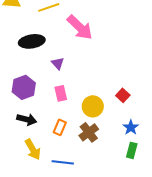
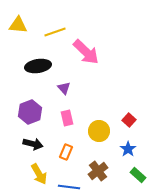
blue star: (131, 127) -> (128, 149), moved
brown cross: (89, 132) -> (98, 171), moved
green rectangle: (132, 150) -> (138, 175), turned -63

